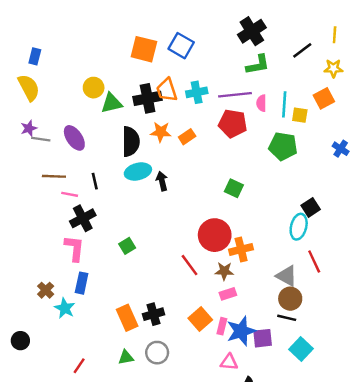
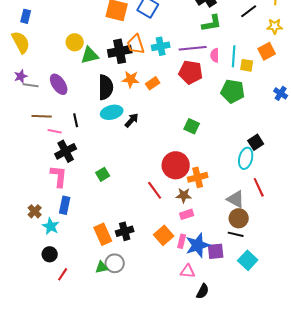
black arrow: (162, 181) -> (132, 120), turned 56
black circle: (20, 341) -> (50, 254), moved
gray circle: (157, 353) -> (115, 263), moved

